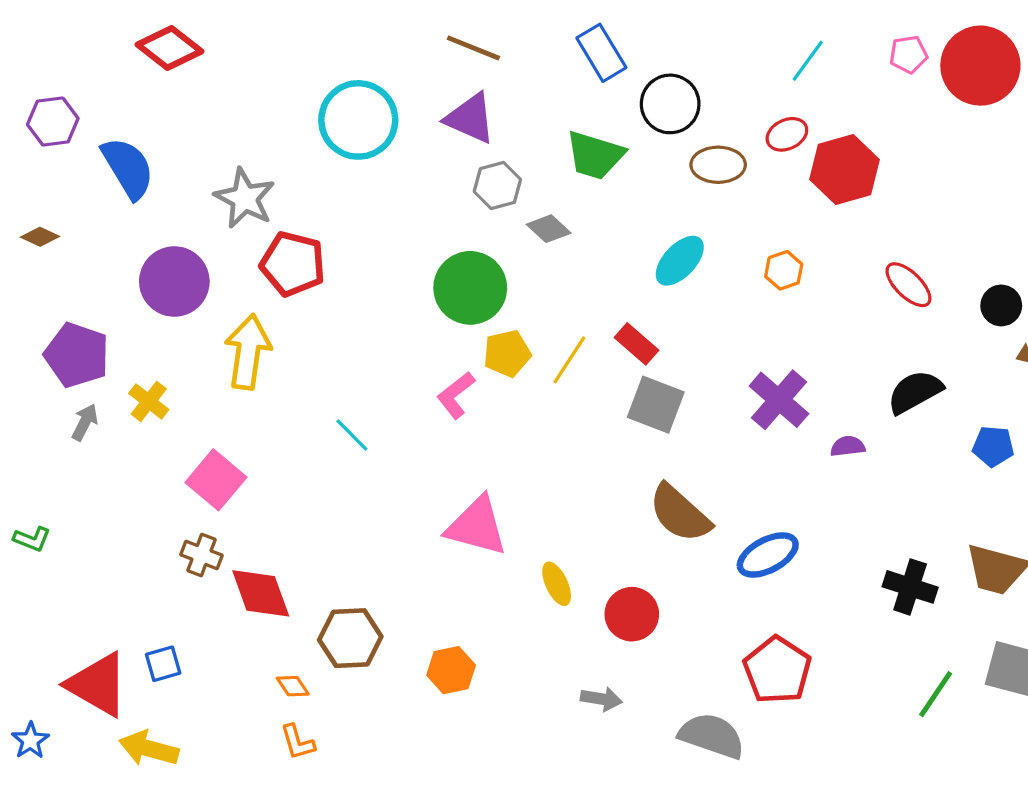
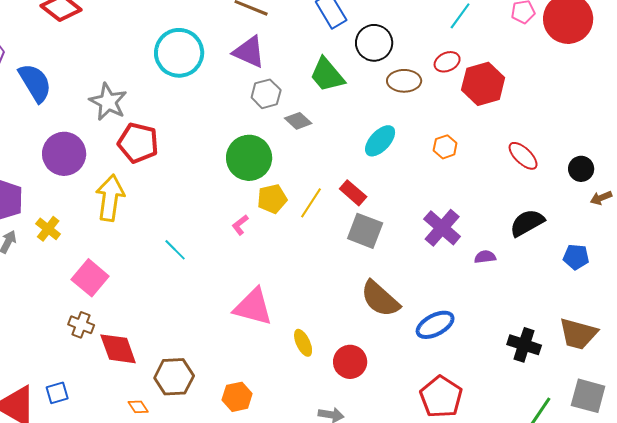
green trapezoid: (595, 155) -> (327, 75), turned 33
pink L-shape: (456, 395) -> (240, 225), size x0.7

